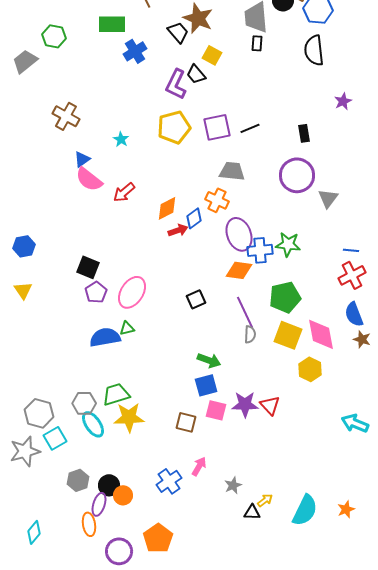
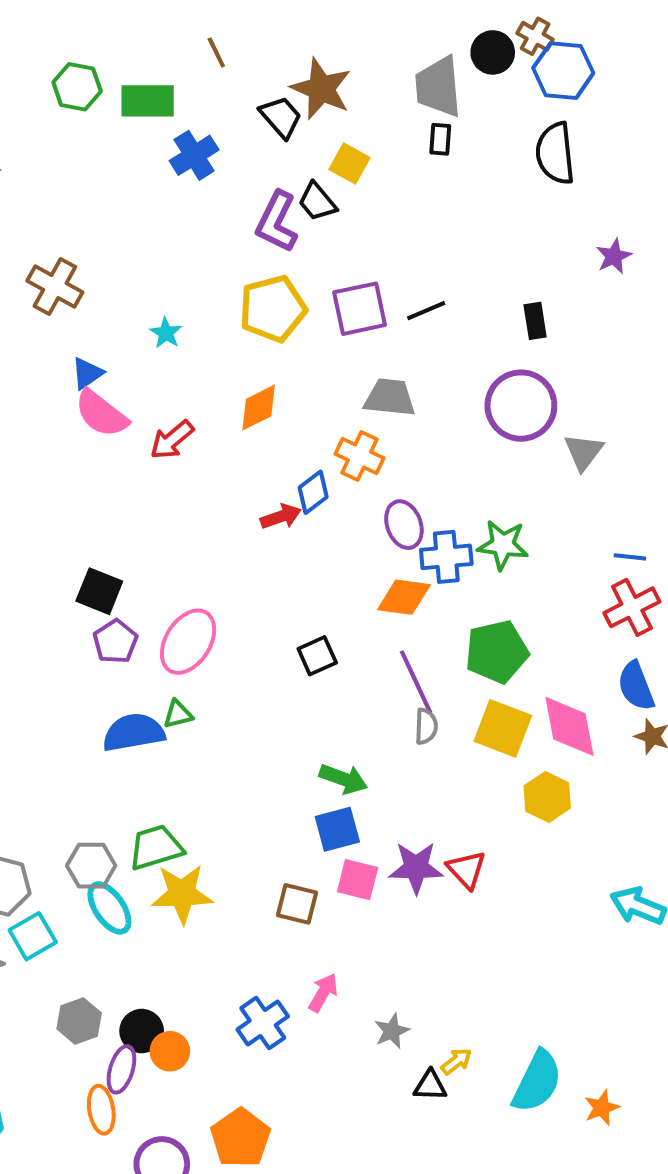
green hexagon: (54, 36) -> (77, 87), moved
orange diamond: (167, 208) -> (259, 408), moved
purple ellipse: (239, 234) -> (404, 525), size x0.7
orange star: (346, 509) -> (602, 1108), moved

